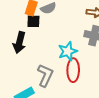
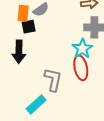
cyan star: (68, 51) -> (82, 49), moved

